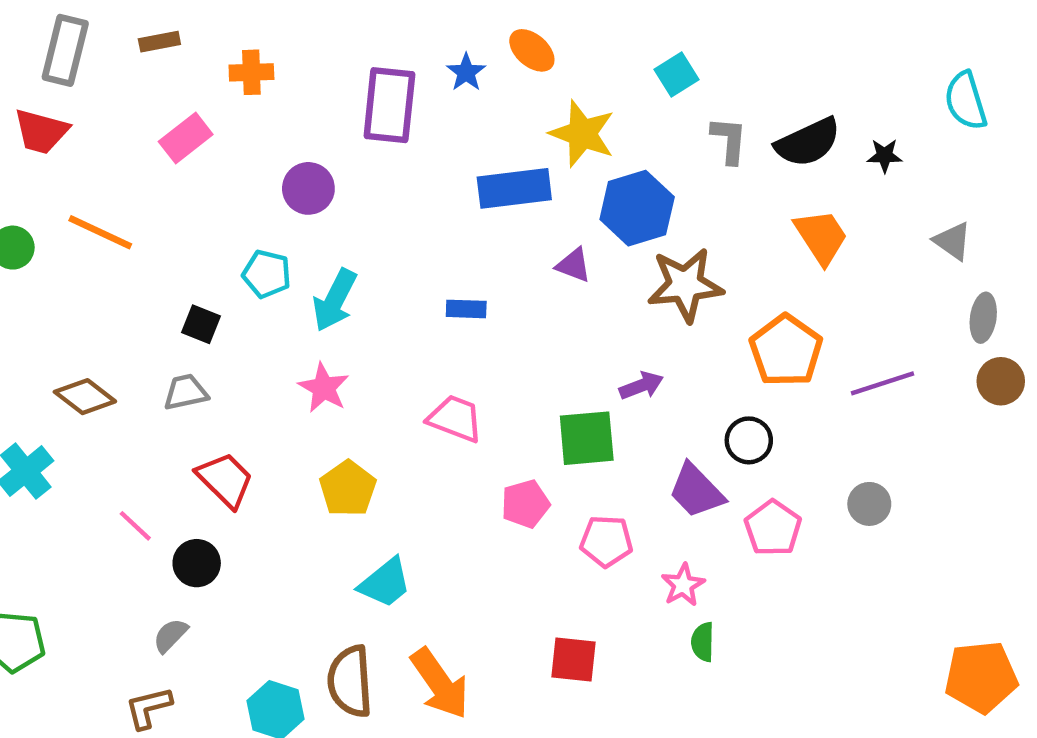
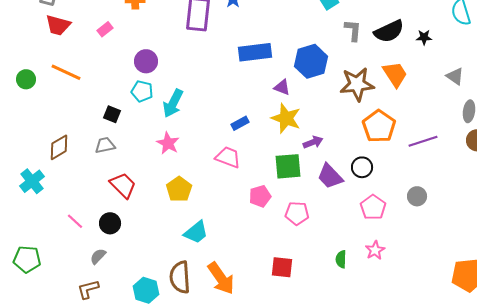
red trapezoid: (41, 131) -> (58, 25), moved
yellow star: (582, 134) -> (286, 118), moved
pink rectangle: (186, 138) -> (105, 29), size x0.7
purple circle: (308, 188) -> (146, 61), moved
brown star: (685, 285) -> (357, 84), moved
blue rectangle: (466, 309) -> (240, 123), moved, turned -30
brown diamond: (85, 397) -> (59, 147), turned -68
purple trapezoid: (696, 491) -> (330, 176), moved
pink line: (135, 526) -> (75, 221), moved
pink star: (683, 585) -> (375, 250), moved

